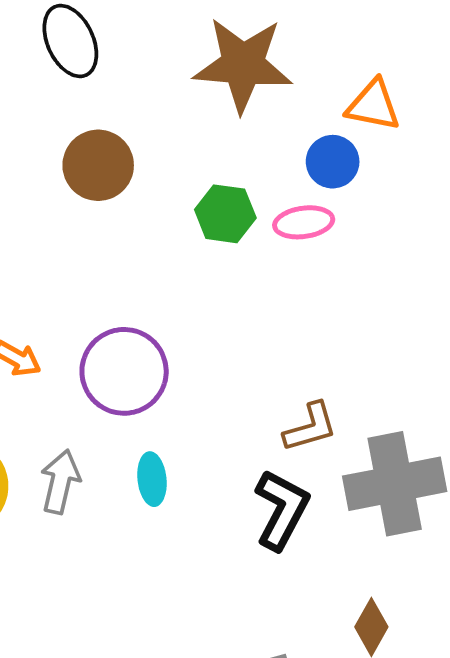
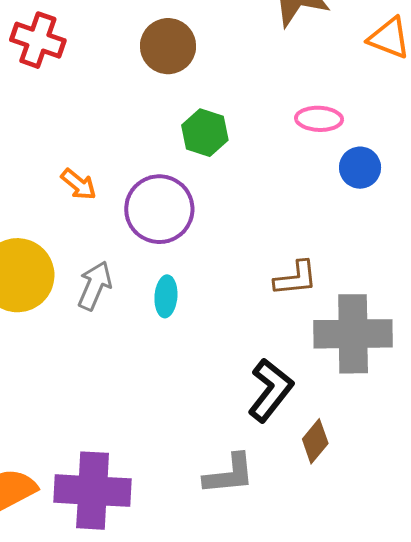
blue circle: (333, 162) -> (360, 168), moved
green hexagon: (225, 214) -> (205, 133), moved
black L-shape: (282, 510) -> (270, 390), moved

